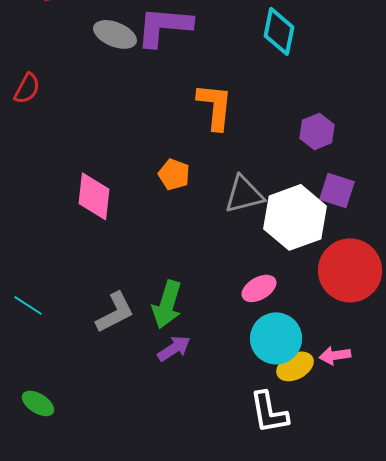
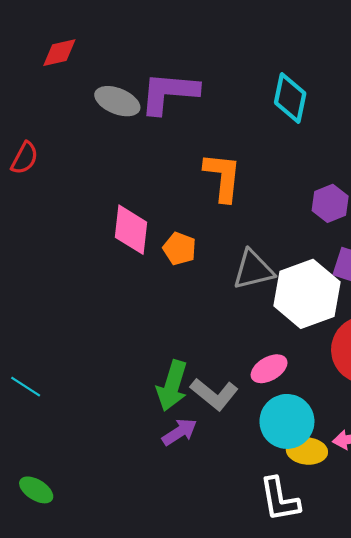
pink diamond: (94, 196) -> (131, 230), moved
gray L-shape: (115, 312) -> (214, 394), moved, turned 66
yellow ellipse: (295, 366) -> (307, 451), turned 33

